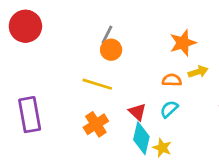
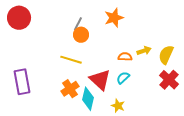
orange star: (183, 43) -> (114, 18), moved
red triangle: (137, 112) -> (100, 80), size x1.6
cyan diamond: (141, 138) -> (88, 99), moved

